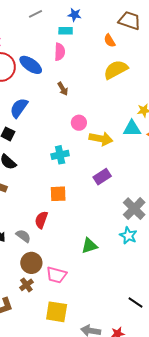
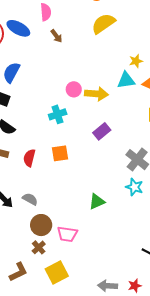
brown arrow: (63, 89) -> (56, 36), moved
pink circle: (79, 123) -> (74, 89), moved
red semicircle: (41, 220) -> (29, 158), moved
yellow square: (57, 312) -> (57, 273), moved, turned -30

